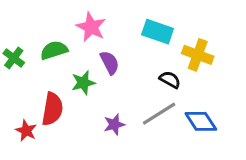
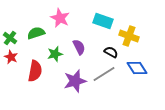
purple semicircle: (110, 63) -> (79, 47), moved
blue diamond: (201, 121) -> (137, 68), moved
purple star: (114, 124) -> (75, 81), size x1.6
red star: (26, 131) -> (11, 57), moved

